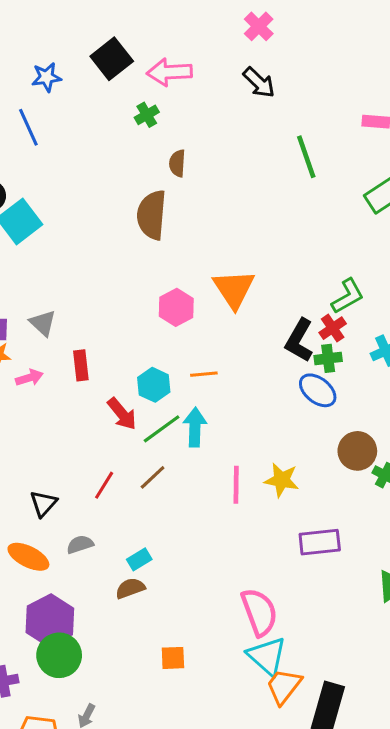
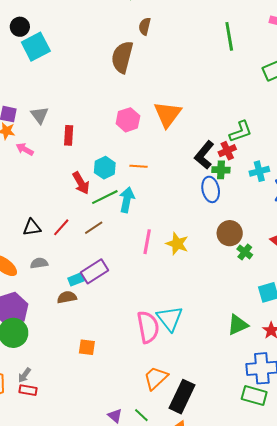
red rectangle: (81, 365) -> (69, 135), moved
pink arrow: (29, 378) -> (25, 149), turned -144
blue ellipse: (318, 390) -> (211, 189), turned 30
black triangle: (43, 504) -> (32, 227), moved, turned 30
purple rectangle: (320, 542) -> (94, 271), moved, turned -36
cyan triangle: (267, 656) -> (170, 318), moved

